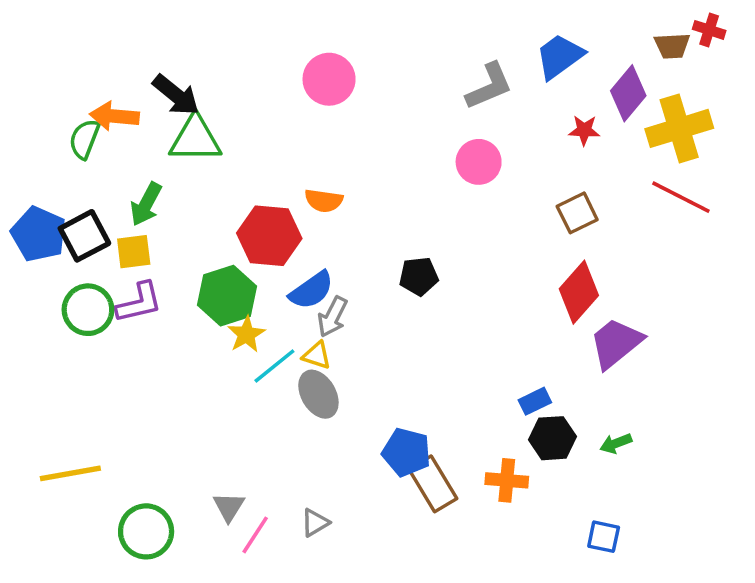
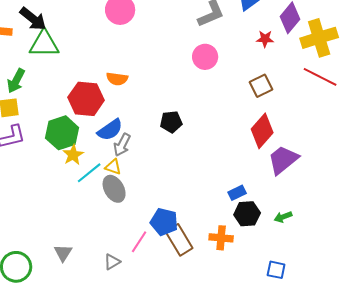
pink line: (255, 535) -> (139, 242), moved

